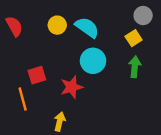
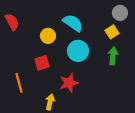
yellow circle: (57, 25) -> (48, 36), moved
red square: (37, 75) -> (42, 63), moved
red star: (72, 87) -> (69, 83), moved

